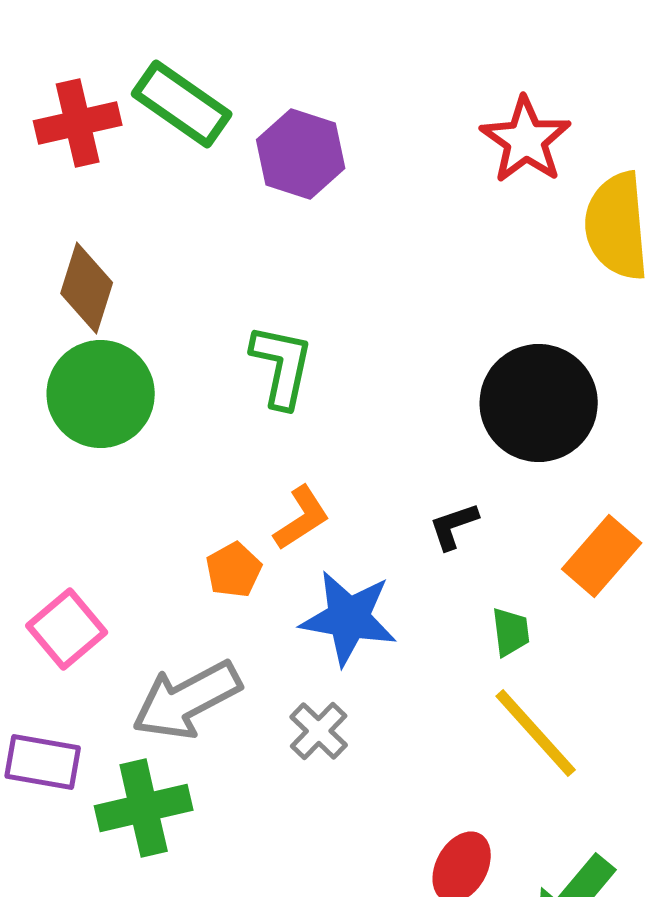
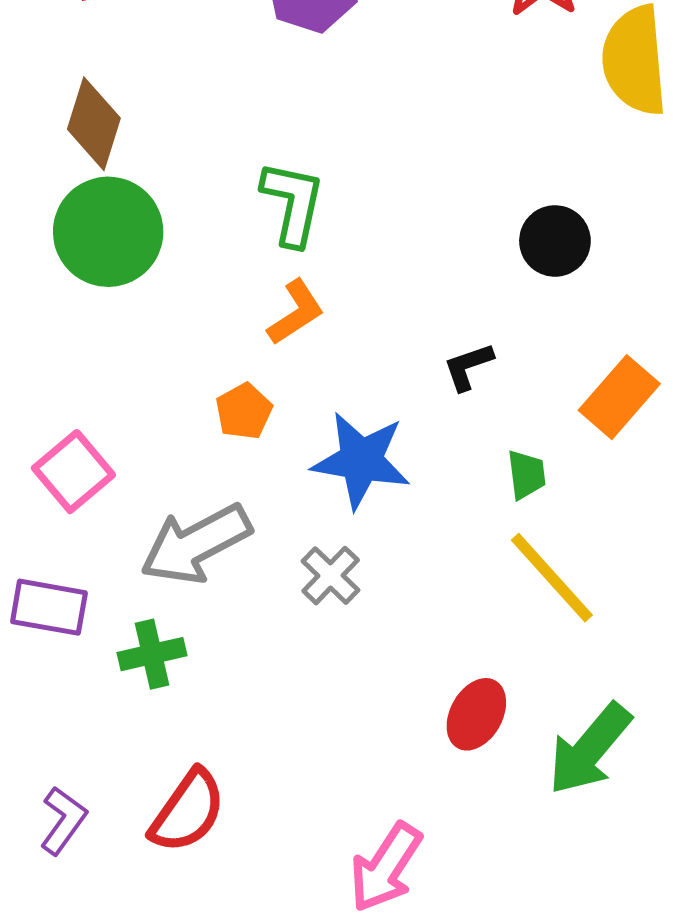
black circle: (539, 403) -> (555, 241), size x0.6
orange L-shape: (302, 518) -> (296, 312), moved
green cross: (144, 808) -> (152, 654), size x0.7

